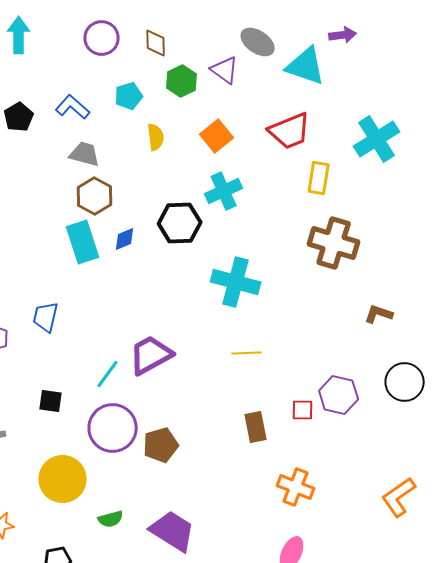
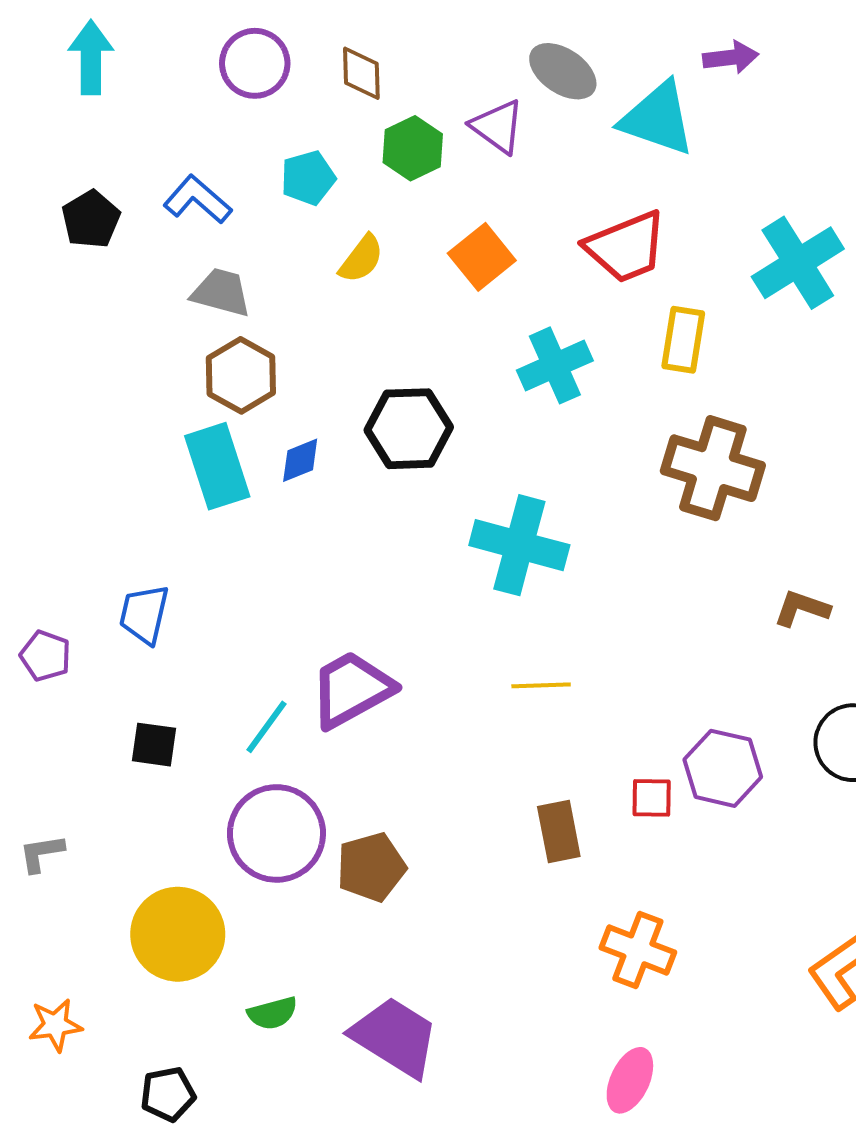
yellow semicircle: (156, 137) -> (361, 259), turned 44
cyan cross: (224, 191) -> (555, 365), moved
black square: (51, 401) -> (154, 745), moved

